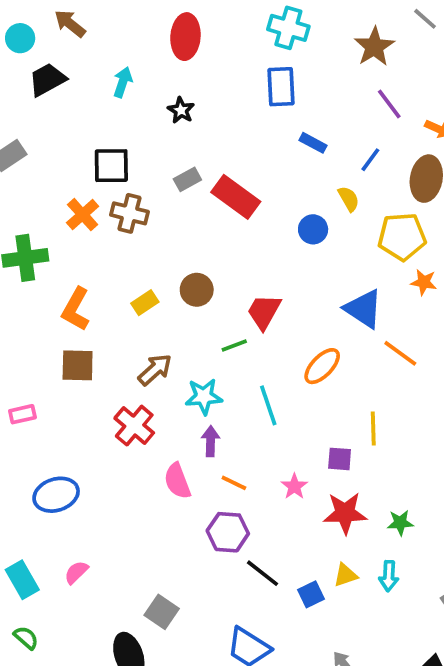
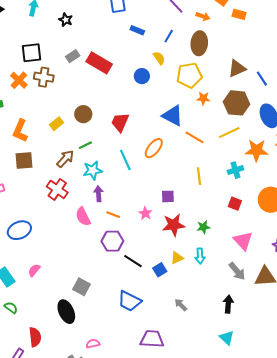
green line: (234, 346) -> (85, 145), moved
cyan line: (268, 405) -> (125, 160), moved
yellow line: (373, 428) -> (199, 176), moved

